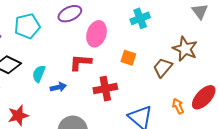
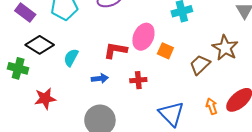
pink ellipse: (97, 34) -> (143, 37), moved
blue arrow: (58, 87) -> (100, 78), moved
red cross: (105, 89) -> (138, 80), size x0.7

